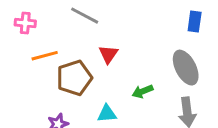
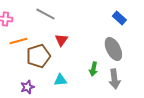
blue rectangle: (195, 22) -> (119, 18), turned -56
green arrow: (143, 91) -> (93, 69), moved, turned -56

